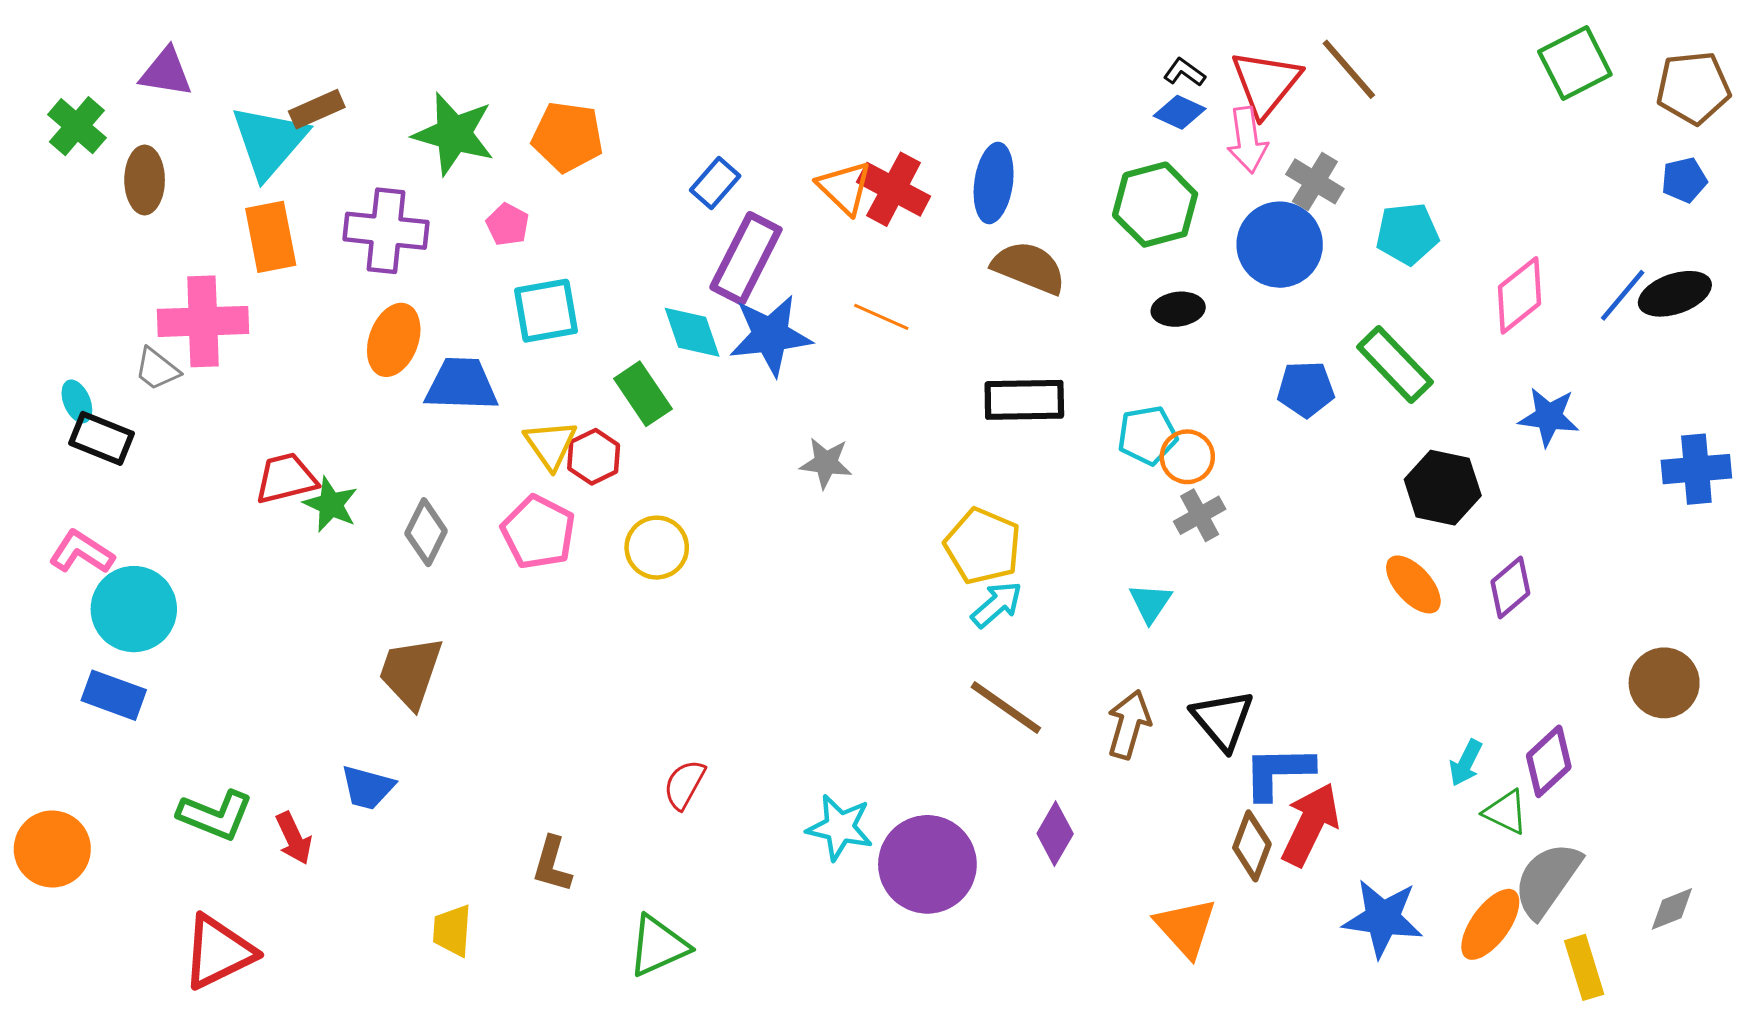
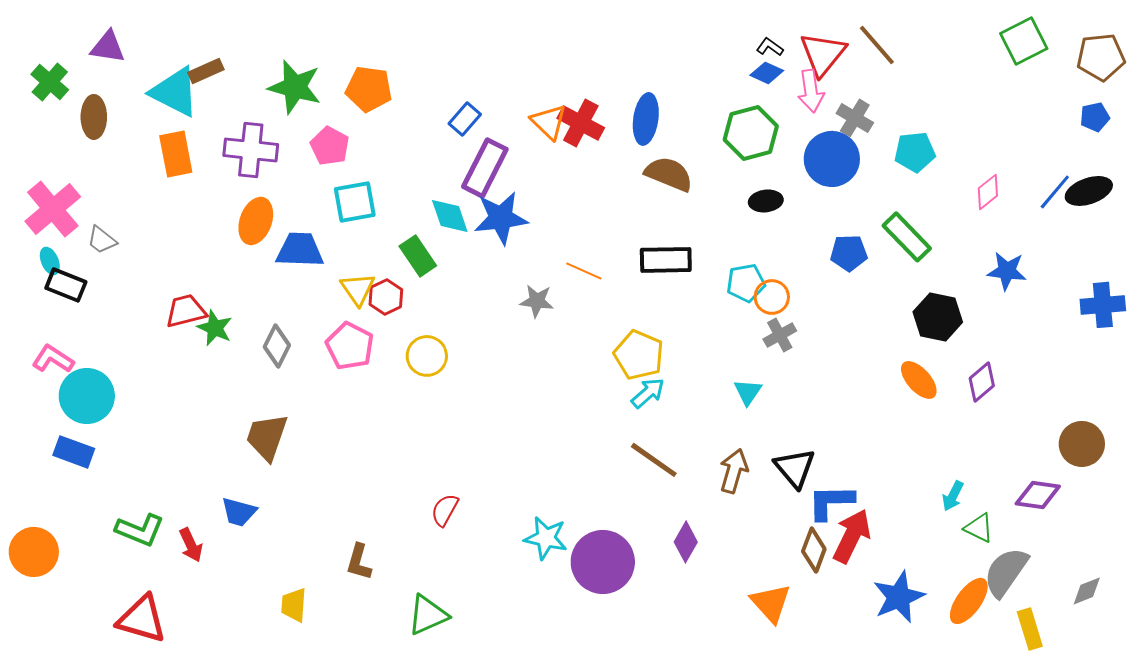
cyan triangle: (269, 142) -> (175, 92), turned -44
pink pentagon: (508, 225) -> (330, 146), size x1.4
pink diamond: (1520, 295) -> (988, 192), size x0.7
orange line: (881, 317) -> (584, 271), moved
pink cross: (203, 321) -> (53, 209), moved, turned -38
purple diamond: (1549, 761) -> (1038, 495), moved, turned 51
blue star: (1383, 918) -> (899, 597), turned -30
red triangle: (218, 952) -> (142, 619), turned 42

